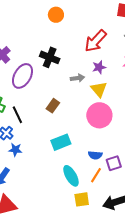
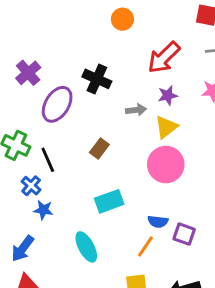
orange circle: (56, 15) -> (122, 19), moved
yellow triangle: (99, 89) -> (166, 127), turned 30
purple square: (114, 163) -> (184, 234), turned 35
orange line: (96, 175) -> (145, 246), moved
cyan ellipse: (71, 176) -> (86, 247), moved

